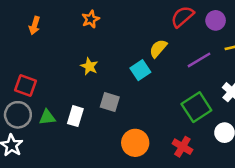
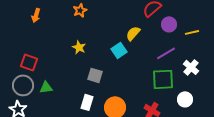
purple circle: (216, 20) -> (169, 24), moved
purple line: (199, 60) -> (166, 53), moved
green square: (196, 107) -> (163, 79), turned 30
white rectangle: (75, 116) -> (87, 102), moved

